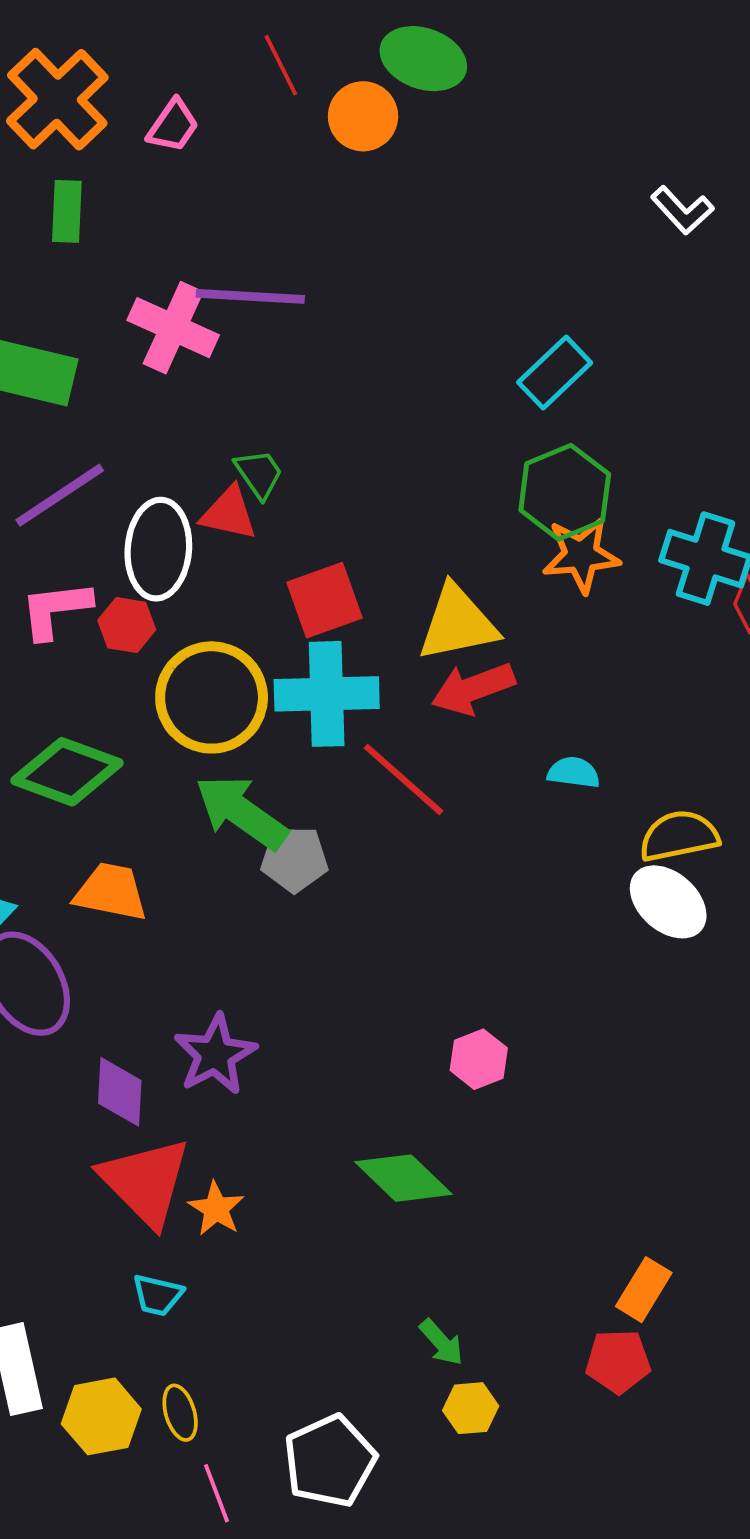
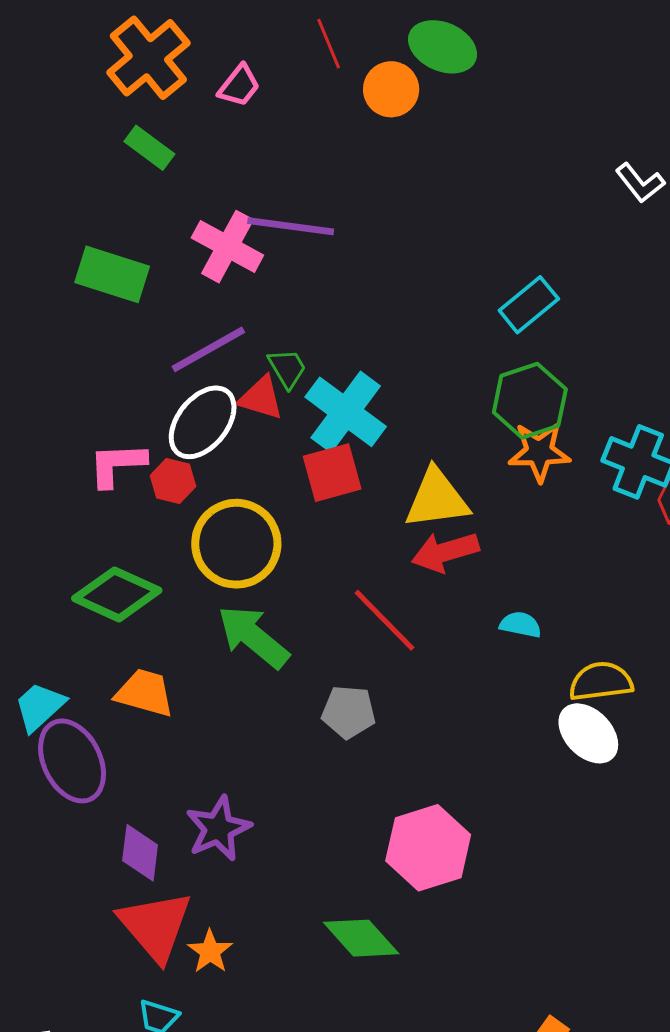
green rectangle: (67, 211) -> (149, 148), turned -60
purple line: (60, 495) -> (208, 349), moved
white ellipse: (158, 549) -> (203, 422), turned 30
cyan cross: (327, 694) -> (346, 412), moved, turned 34
gray pentagon: (294, 859) -> (349, 712), moved
pink hexagon: (479, 1059) -> (428, 848), size x1.8

